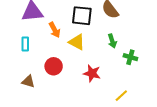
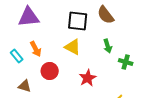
orange arrow: (55, 30) -> (36, 49), moved
cyan rectangle: (25, 44) -> (17, 56), moved, turned -40
red star: (92, 73) -> (88, 78), turned 30

